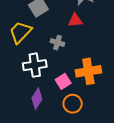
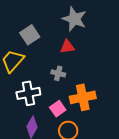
gray cross: (57, 43) -> (58, 73), moved

